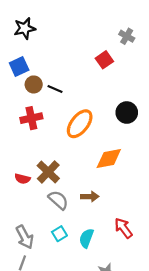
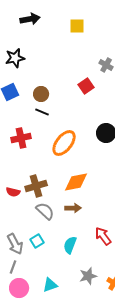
brown circle: (34, 84) -> (41, 94), moved
orange diamond: (109, 159) -> (76, 182), moved
brown cross: (48, 172) -> (36, 186), turned 30
cyan square: (59, 234) -> (37, 241), moved

